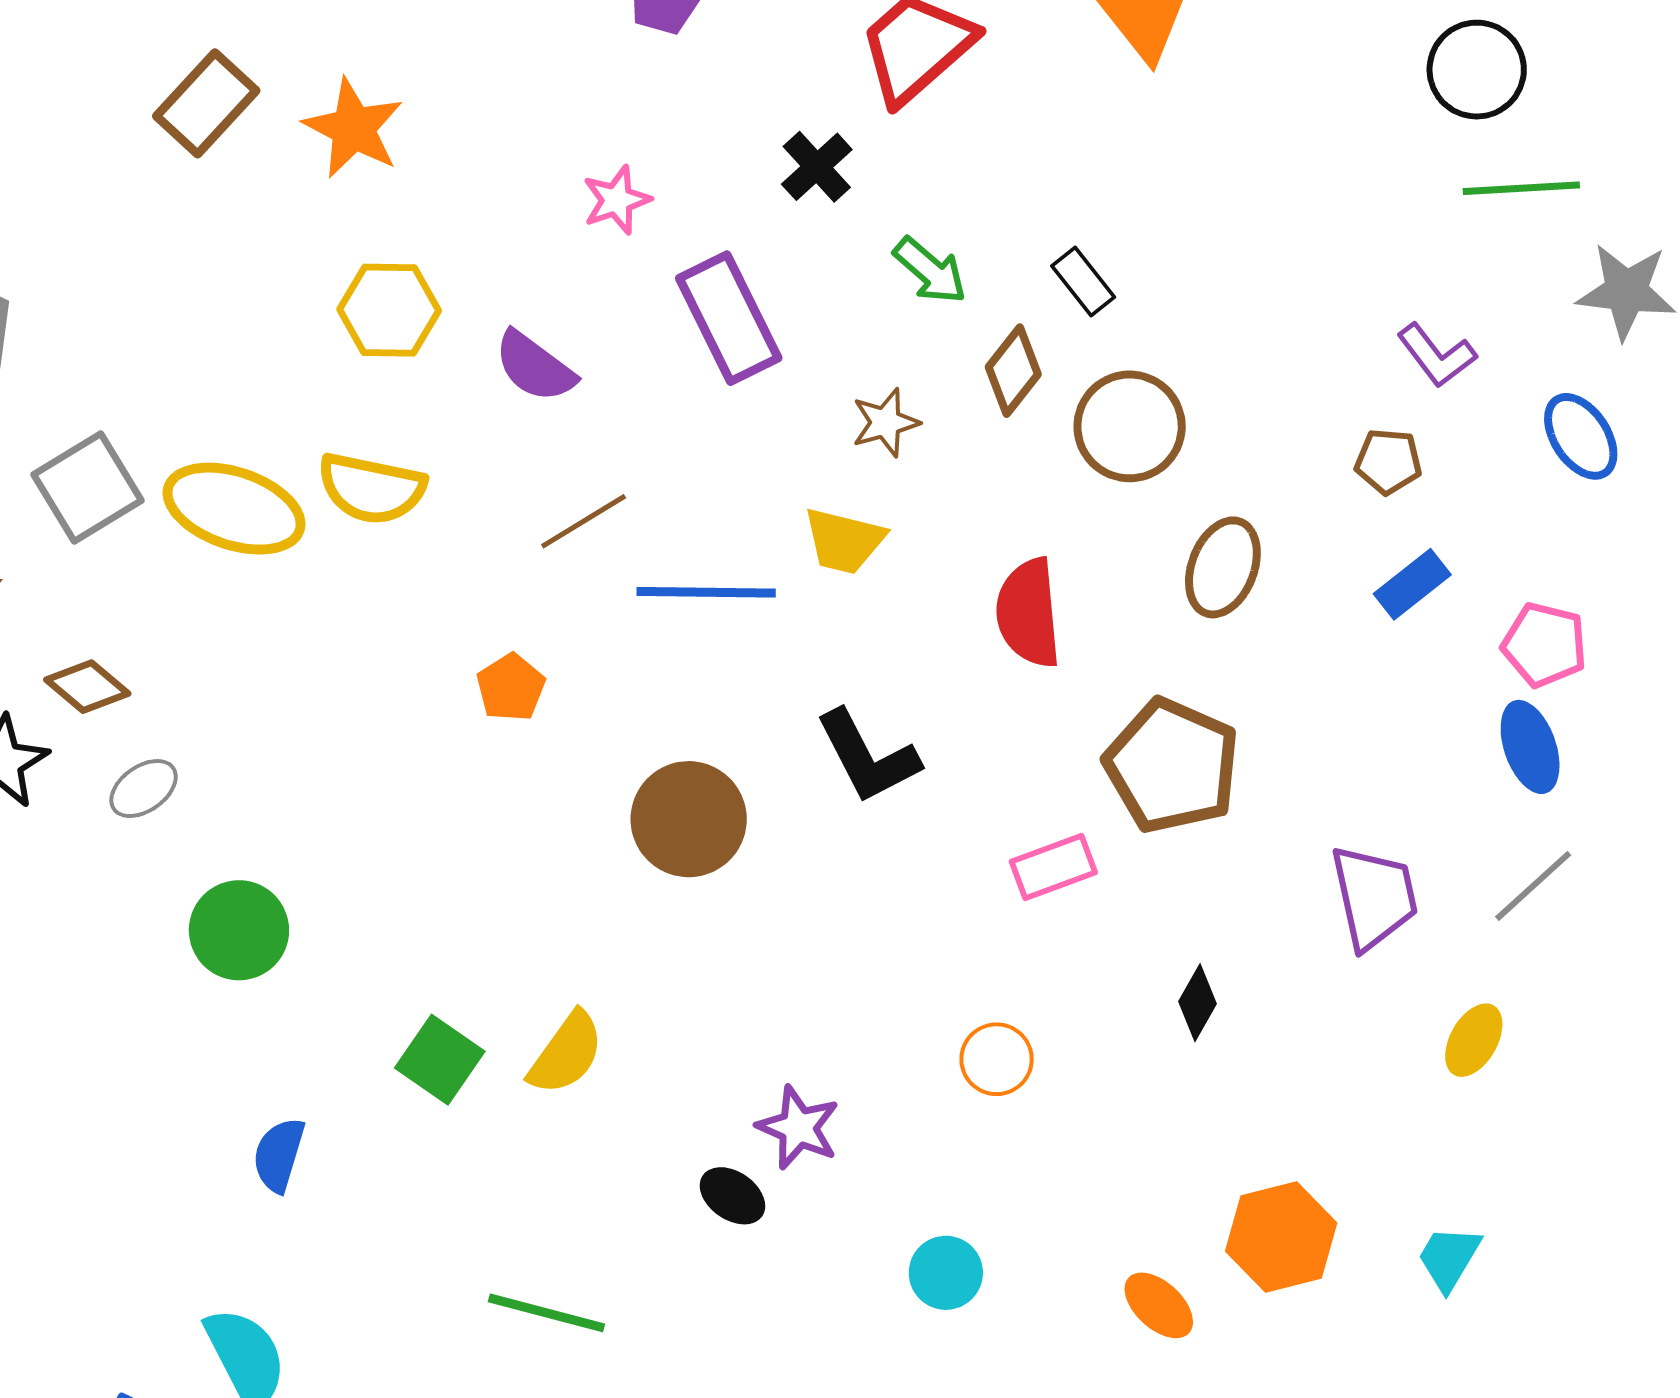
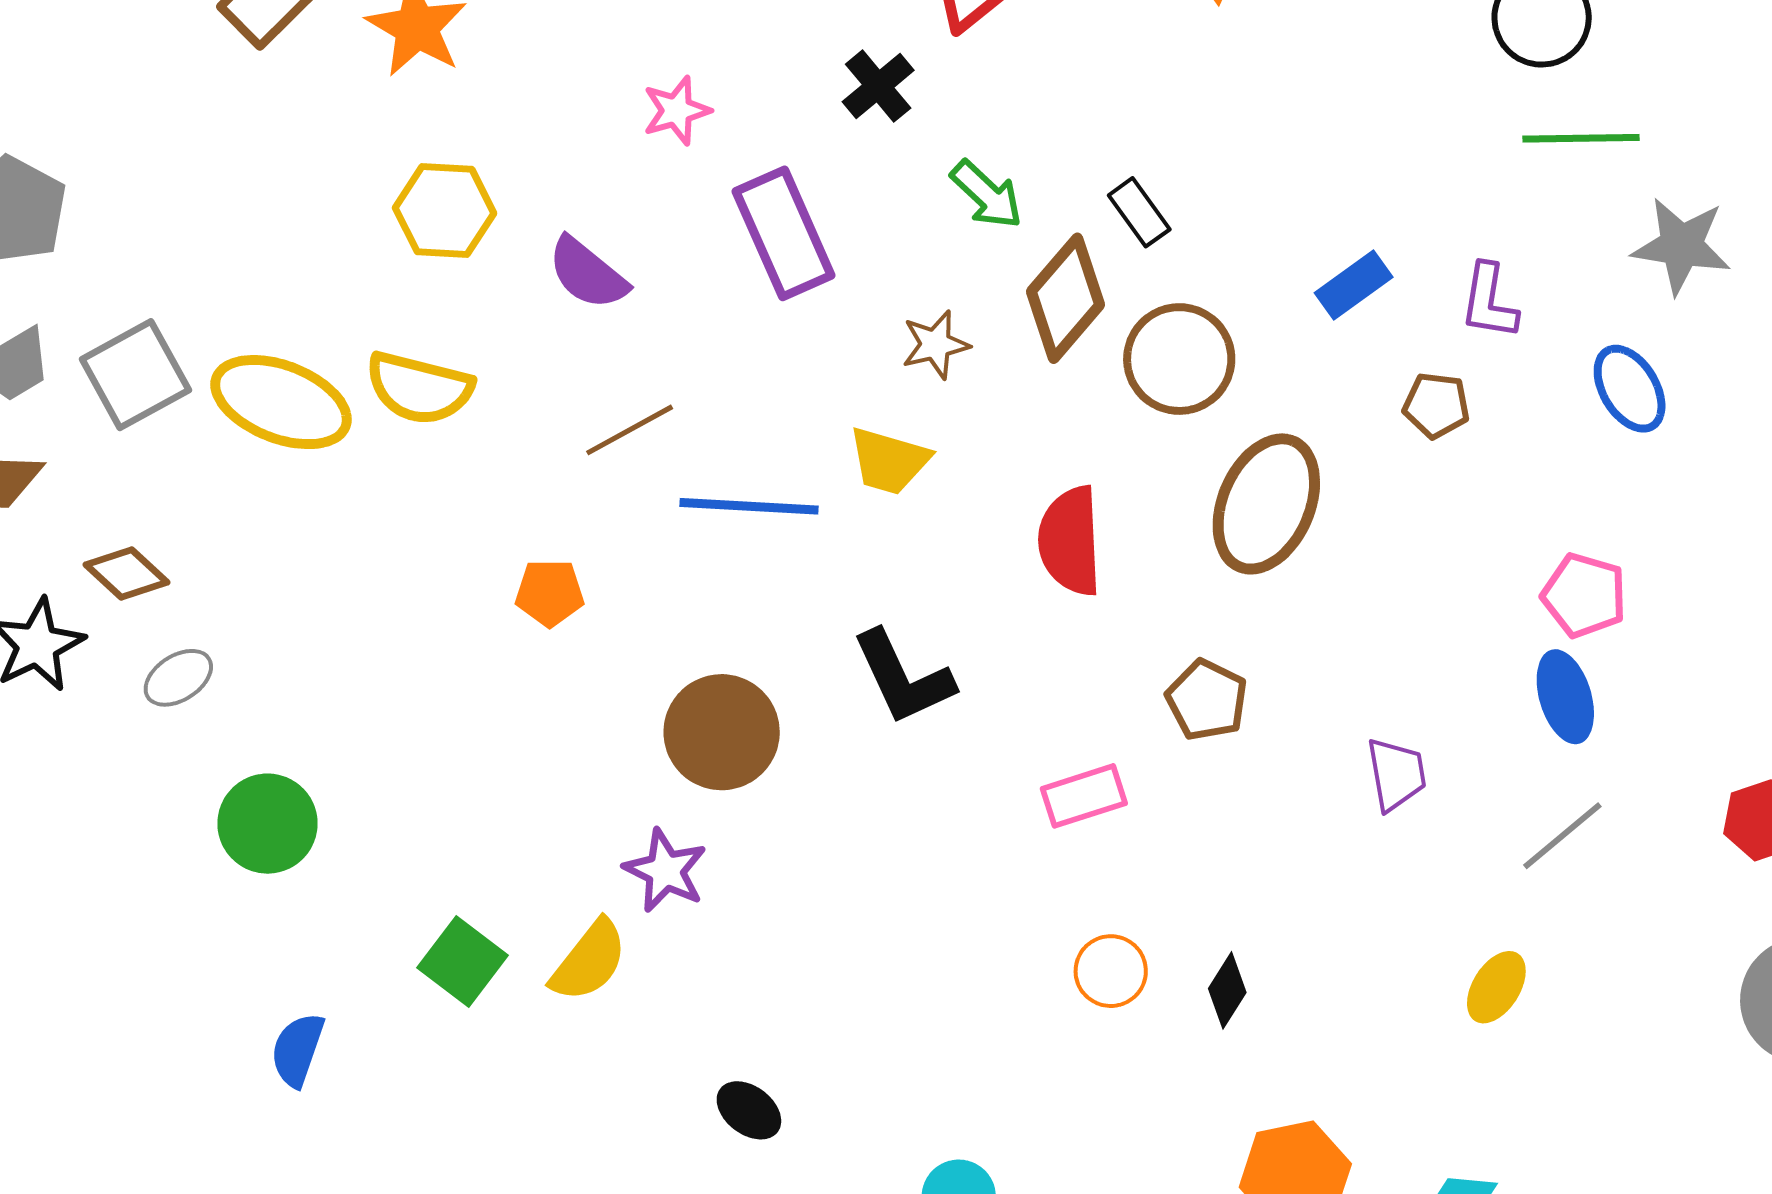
purple L-shape: (1437, 355) -> (1489, 301), turned 44
brown diamond: (1013, 371) -> (1066, 298), size x1.4
brown ellipse: (1223, 567) -> (1266, 504), size x1.4
blue rectangle: (1412, 584) -> (1354, 285), moved
orange pentagon: (511, 687) -> (550, 593), turned 30
brown pentagon: (1172, 766) -> (1207, 700), size x0.6
purple trapezoid: (1374, 897) -> (1396, 774), moved, size x0.7
black diamond: (1197, 1003) -> (1227, 990), moved
orange circle: (997, 1059) -> (1111, 971), moved
purple star: (798, 1128) -> (665, 871), moved

